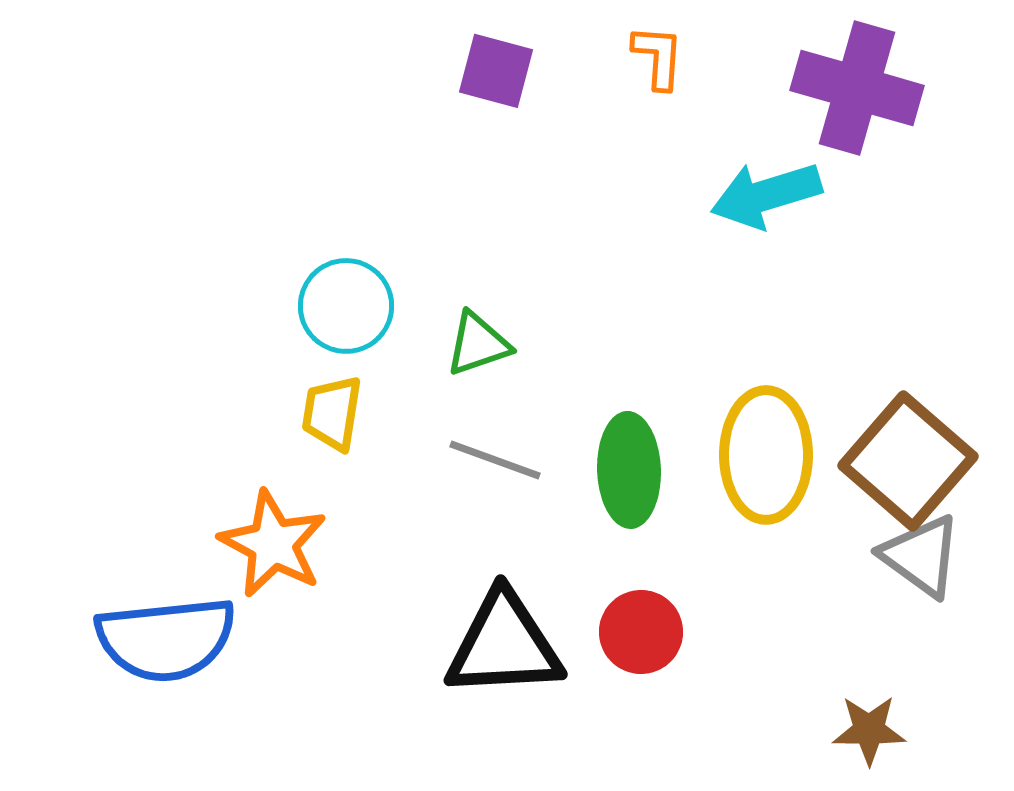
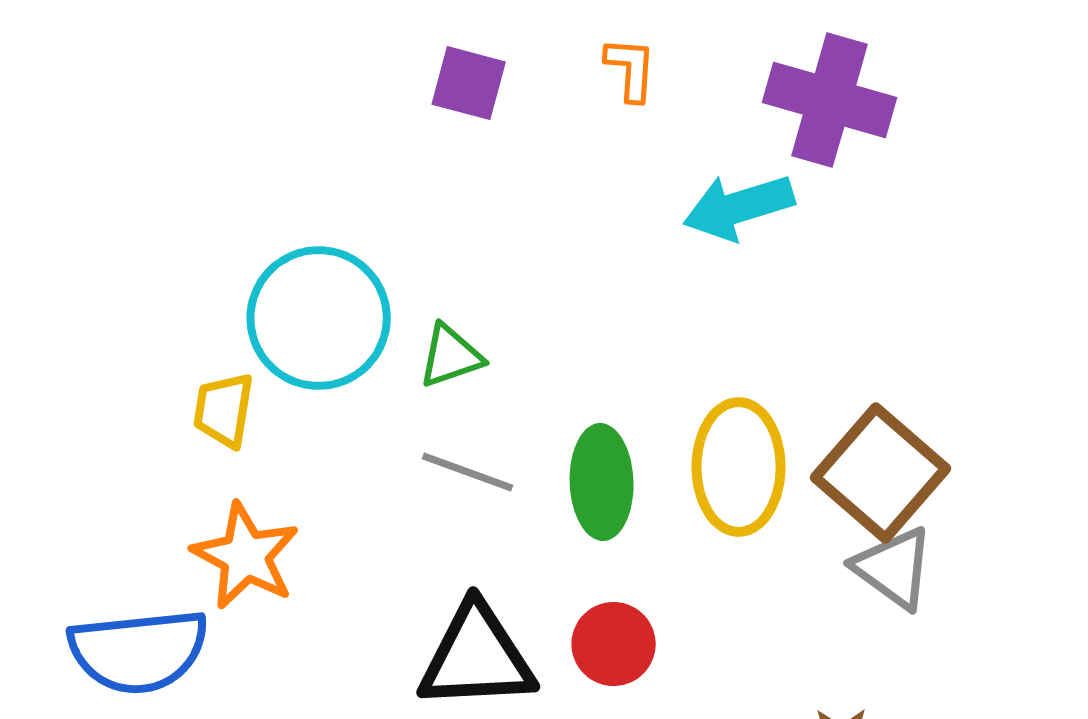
cyan circle: (346, 306) -> (319, 318), size x1.5
yellow trapezoid: (332, 413) -> (224, 410), moved

